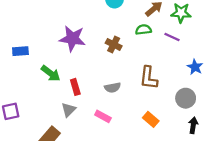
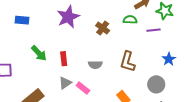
purple line: (172, 37) -> (154, 30), turned -40
purple star: (72, 39) -> (68, 17), turned 30
green arrow: (51, 73) -> (39, 53), moved
gray triangle: (69, 110) -> (65, 83), moved

